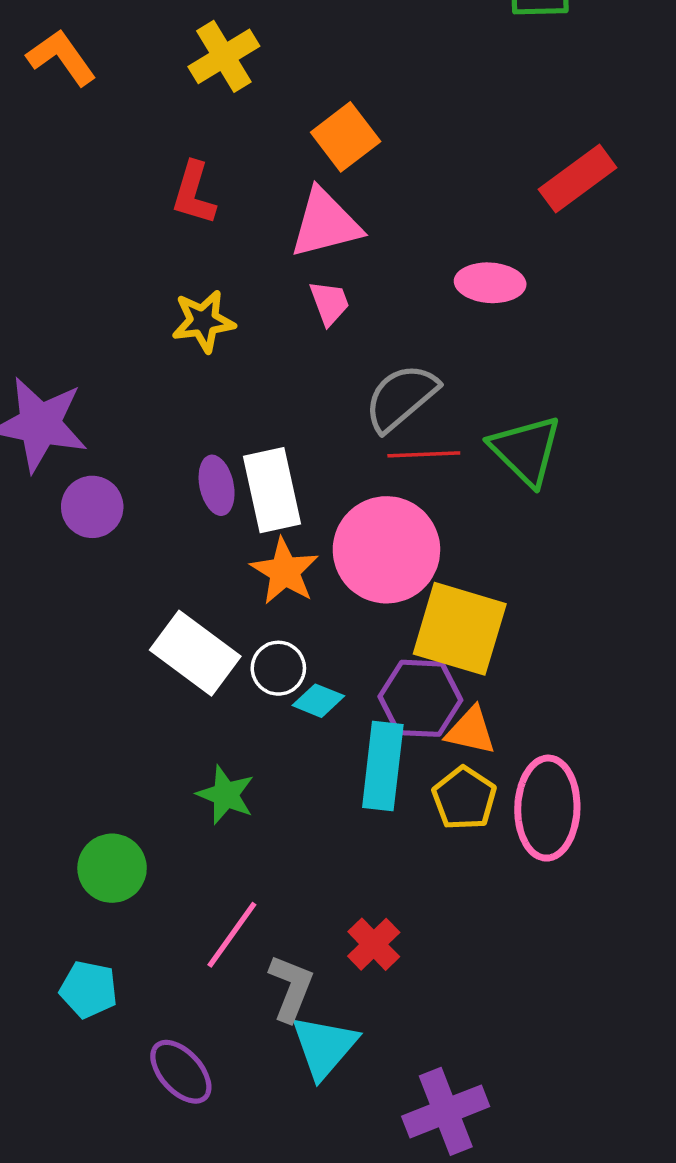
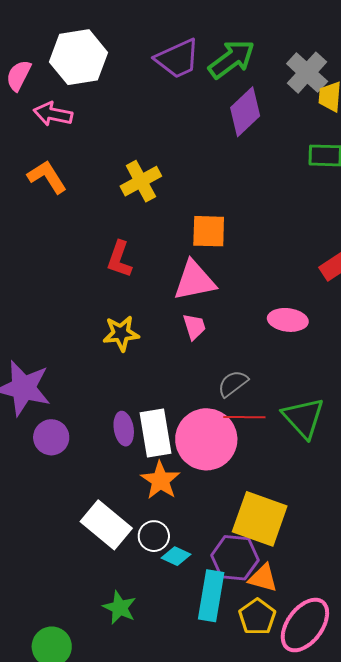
orange square: (346, 137) -> (209, 231), turned 36
gray semicircle: (401, 398) -> (233, 383), size x0.7
pink circle: (386, 550) -> (206, 439), moved
pink ellipse: (547, 808) -> (305, 625), turned 32

